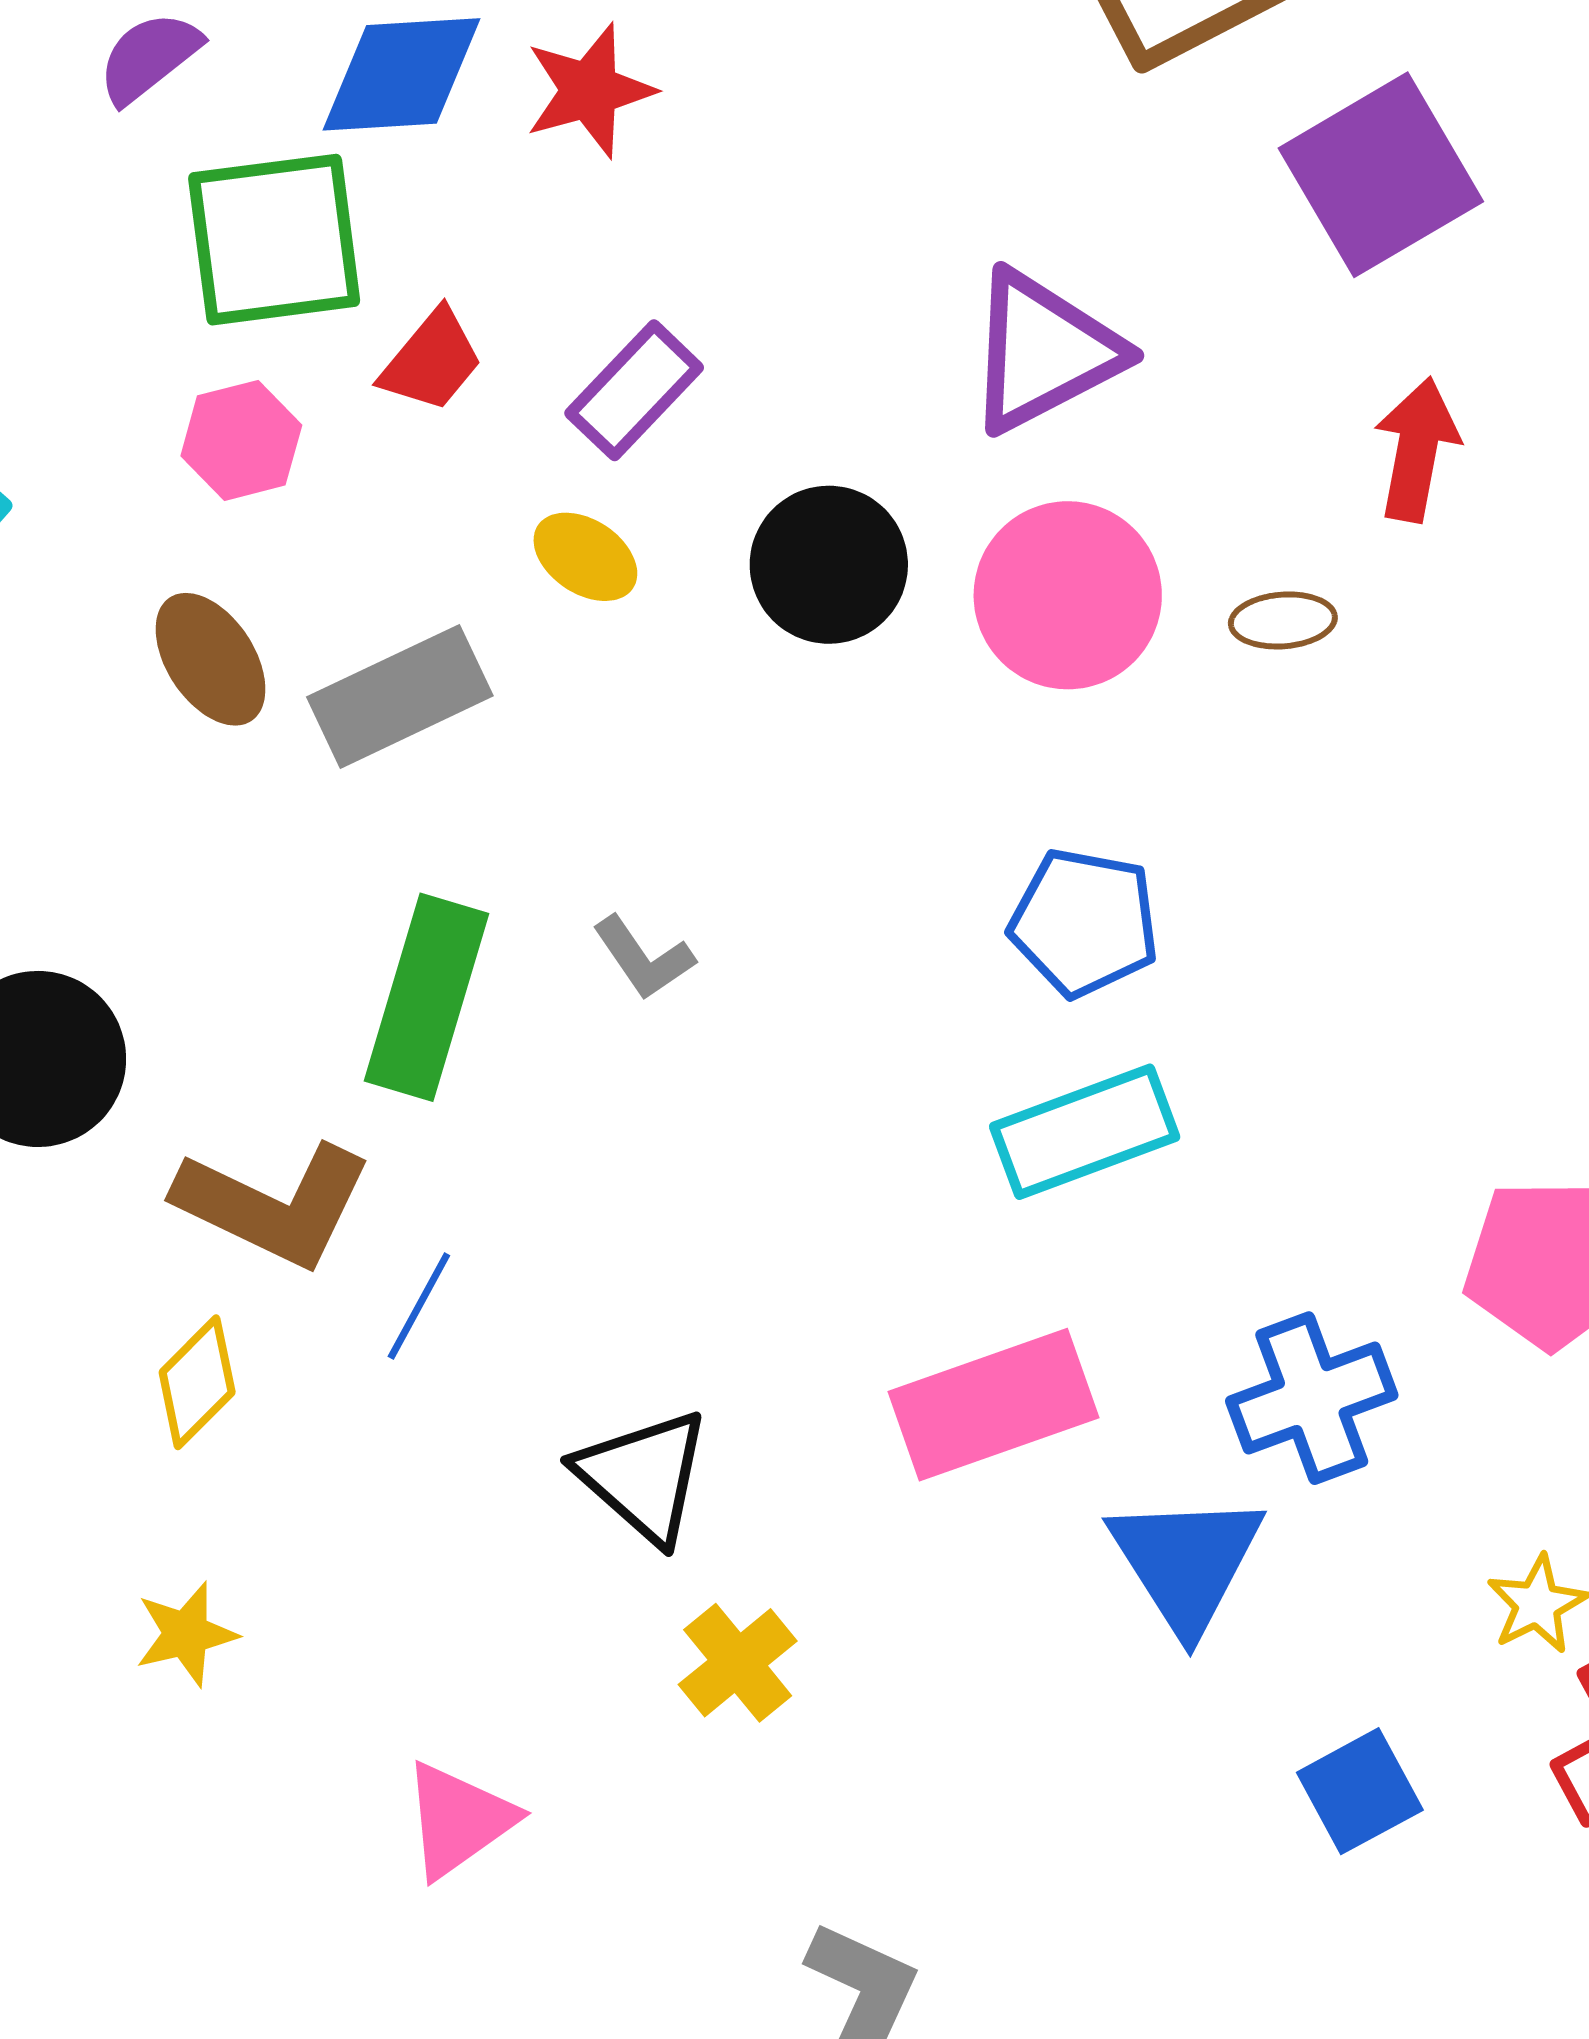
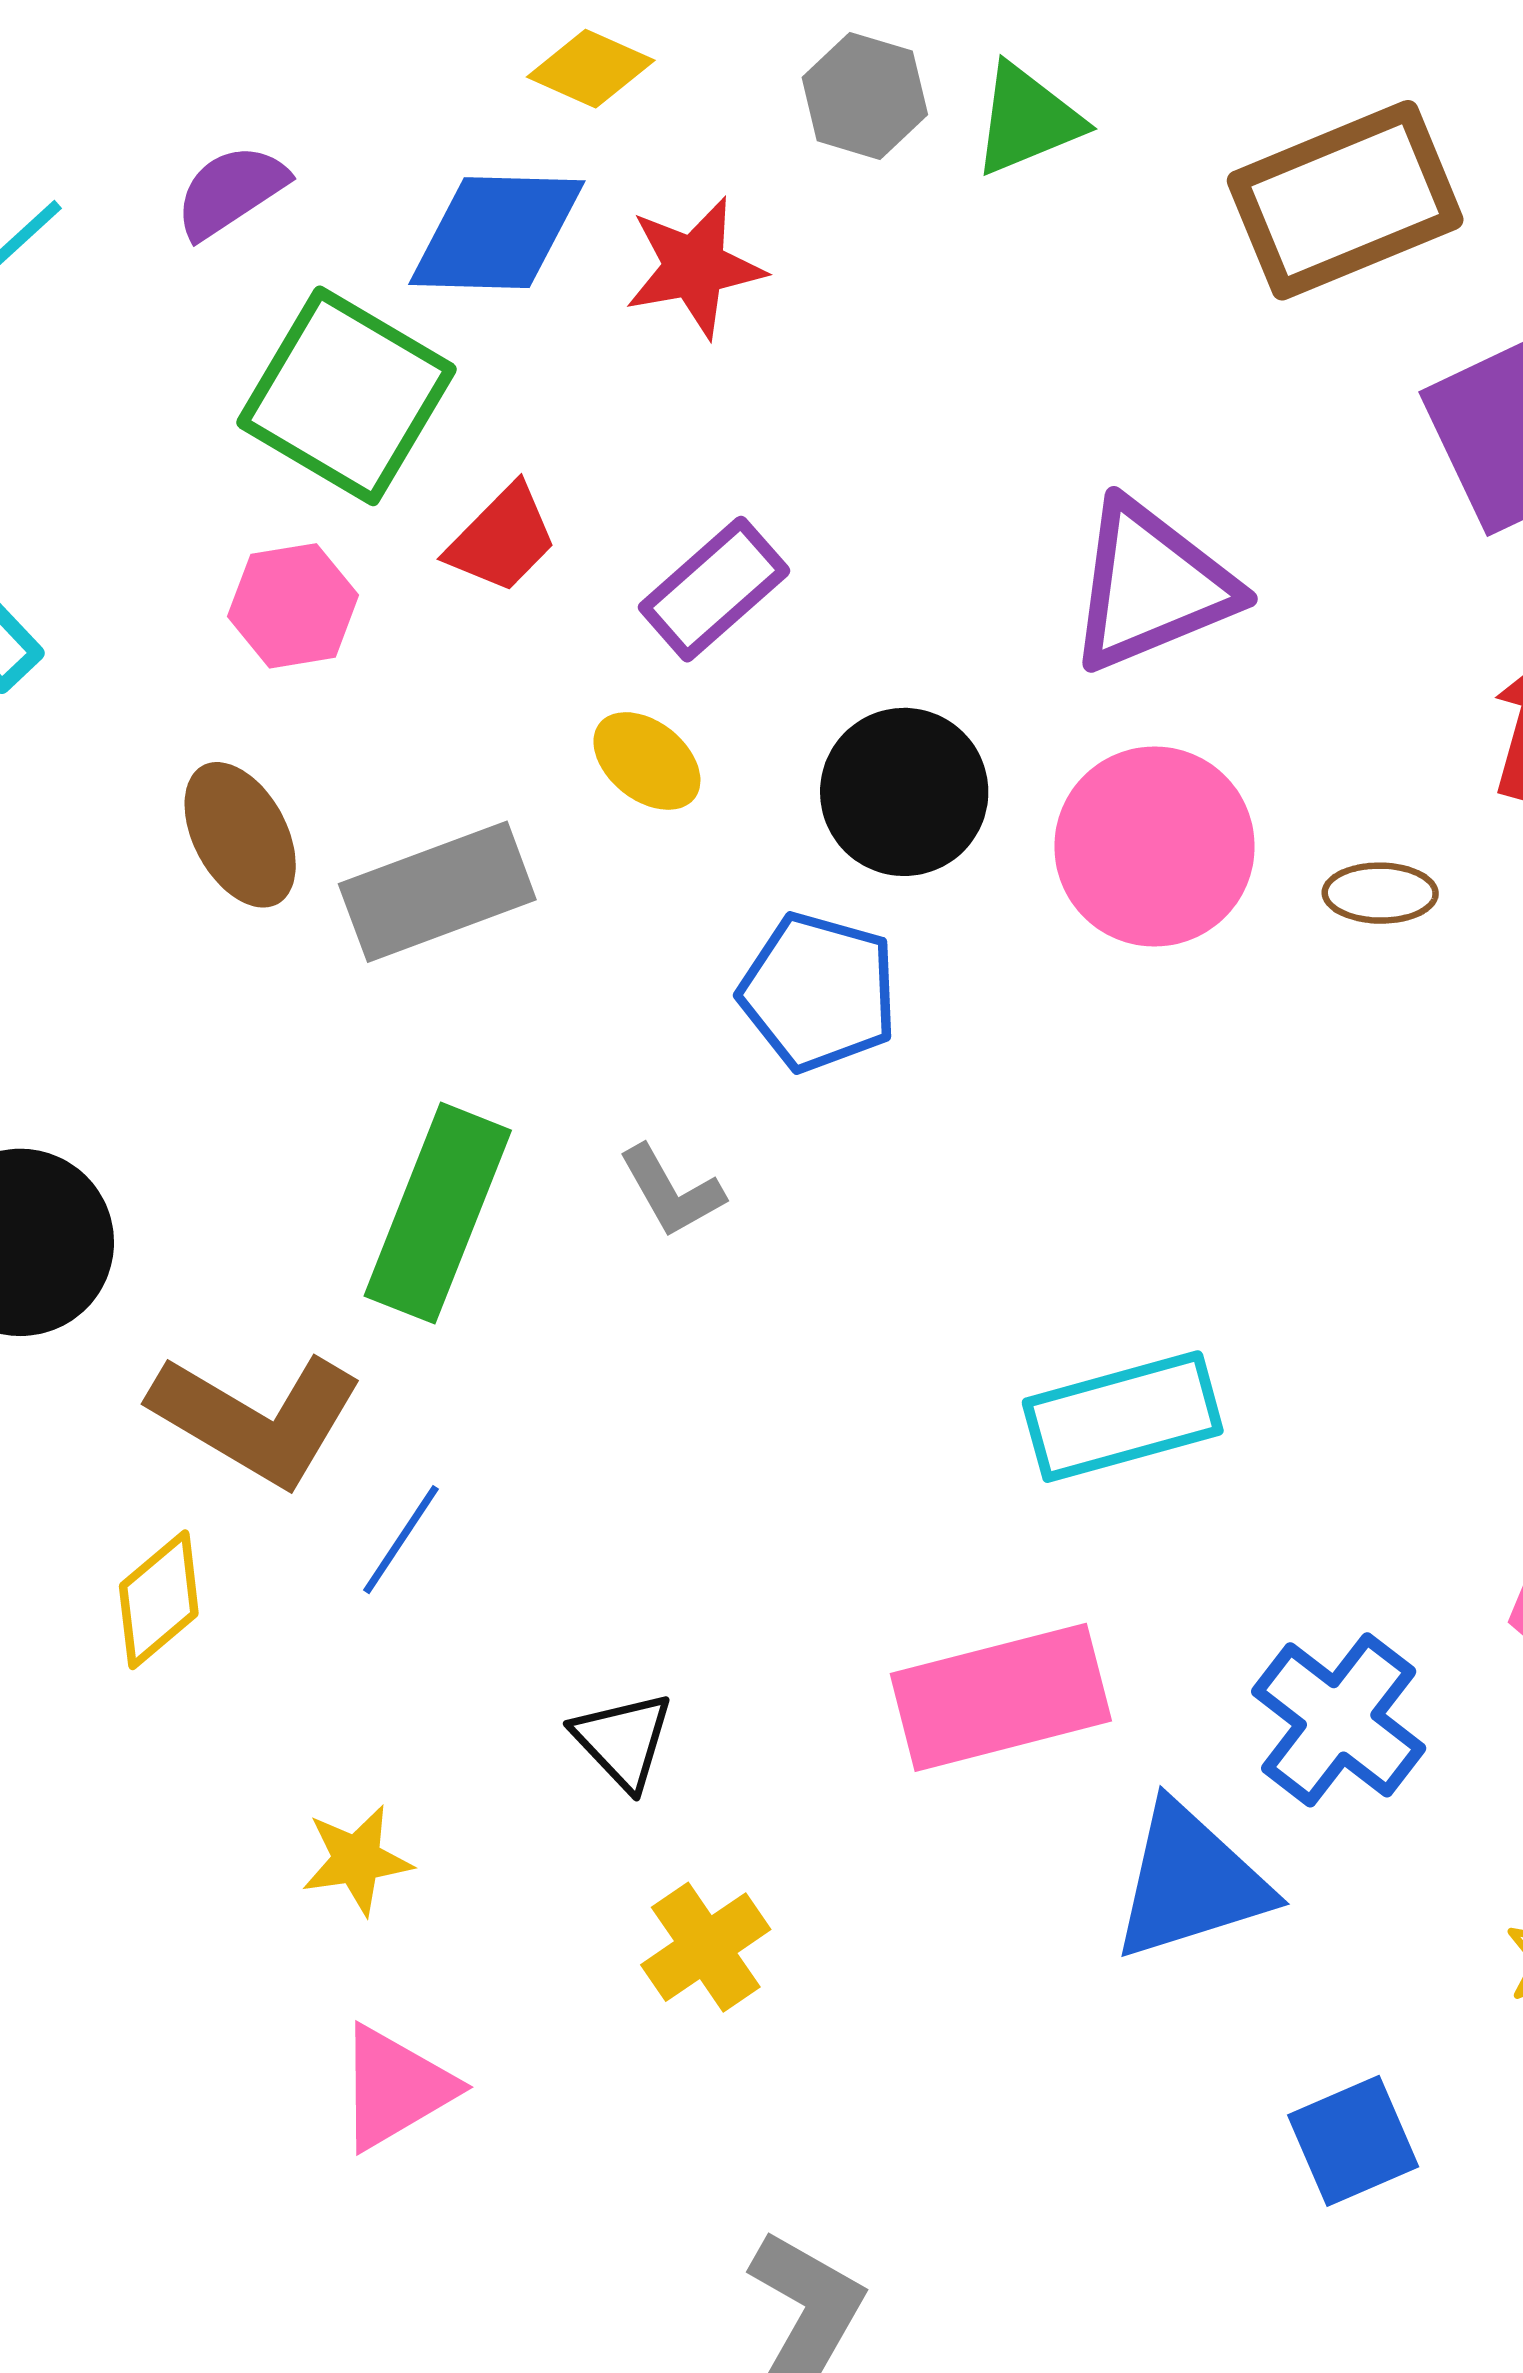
green square: (274, 240) -> (346, 396), turned 33
blue pentagon: (1084, 922) -> (819, 992), moved
blue cross: (1312, 1398) -> (1339, 1720), turned -37
black triangle: (643, 1476) -> (623, 1741), size x0.7
blue triangle: (1186, 1562) -> (1190, 1882), turned 40
yellow star: (186, 1634) -> (357, 1860), moved

